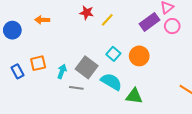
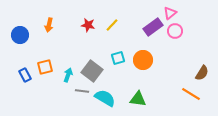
red star: (87, 13) -> (88, 25), moved
orange arrow: (42, 20) -> (49, 25), turned -80
cyan square: (113, 54) -> (118, 58), turned 32
cyan semicircle: (111, 82) -> (105, 98), moved

